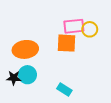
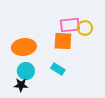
black star: (14, 78) -> (21, 85), moved
cyan rectangle: (64, 89) -> (58, 69), moved

